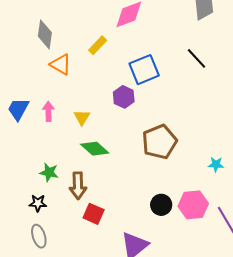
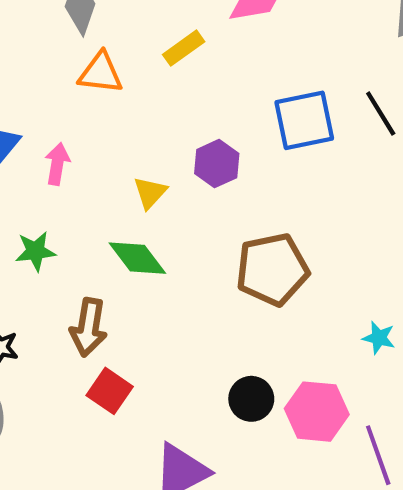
orange triangle: (61, 65) -> (101, 73), turned -35
blue square: (144, 70) -> (304, 120), moved
yellow triangle: (82, 117) -> (150, 193), moved
green star: (49, 172) -> (35, 251), moved, turned -30

